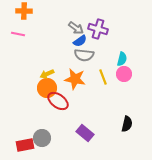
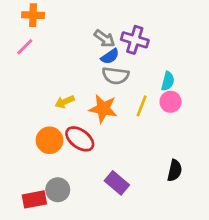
pink line: (18, 34) -> (25, 47), turned -56
yellow line: (103, 77) -> (142, 106), turned 42
orange circle: (47, 88) -> (49, 140), moved

